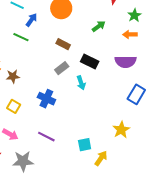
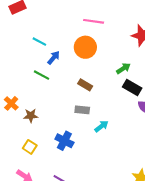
black rectangle: (90, 61) -> (132, 88), moved
gray rectangle: (62, 68) -> (82, 110), turned 40
cyan arrow: (81, 83) -> (102, 126), turned -112

